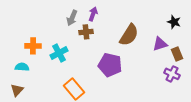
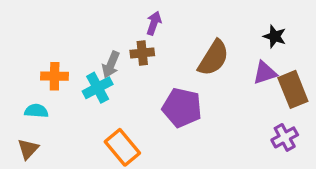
gray arrow: (72, 18) -> (111, 65), moved
black star: (174, 22) -> (275, 36), moved
brown rectangle: (177, 54) -> (293, 89), size x1.5
purple cross: (172, 74) -> (285, 137), moved, turned 35

